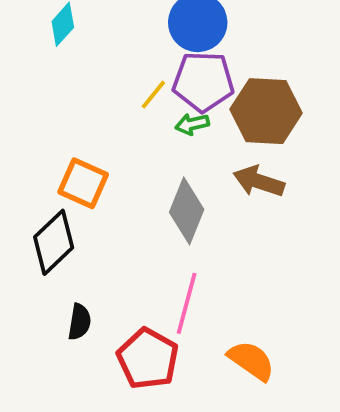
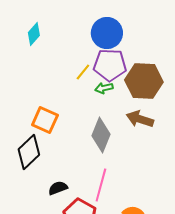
black semicircle: (79, 322) -> (58, 188), moved, turned -120

